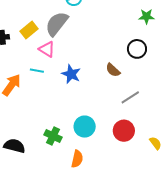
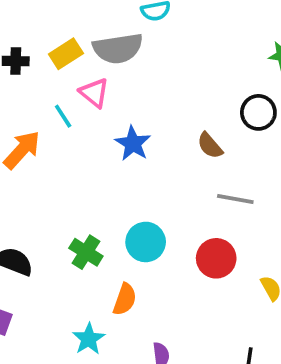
gray semicircle: (57, 24) -> (118, 48), turned -144
cyan line: (37, 71) -> (63, 116), moved, turned 40
gray line: (130, 97) -> (235, 199), turned 36

